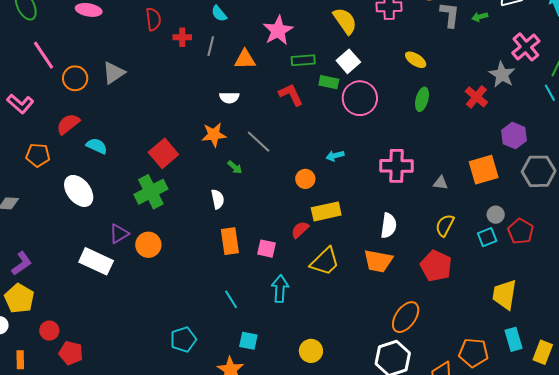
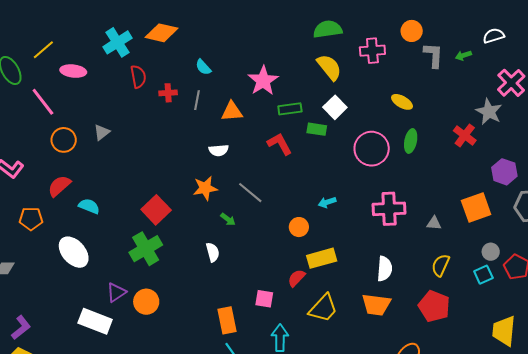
pink line: (44, 55) -> (43, 102), moved
gray triangle: (114, 73) -> (102, 132), size x0.7
pink circle: (360, 98) -> (372, 149), moved
orange rectangle: (230, 241) -> (227, 320), moved

